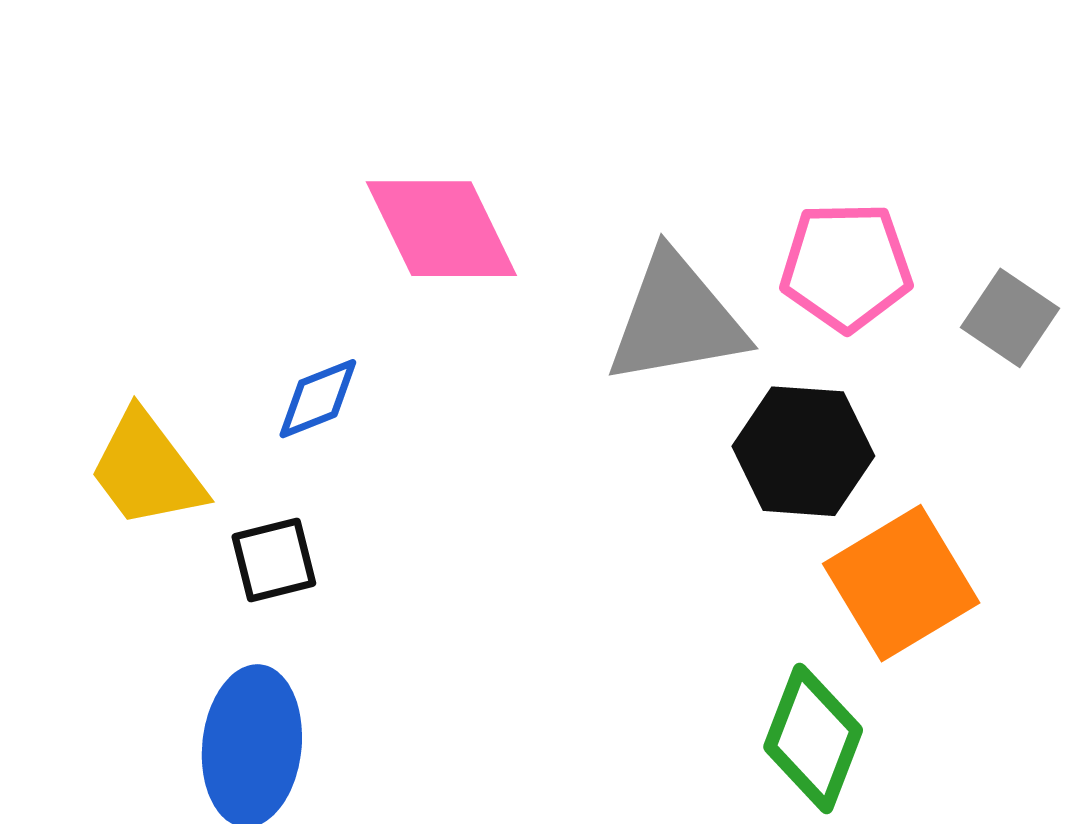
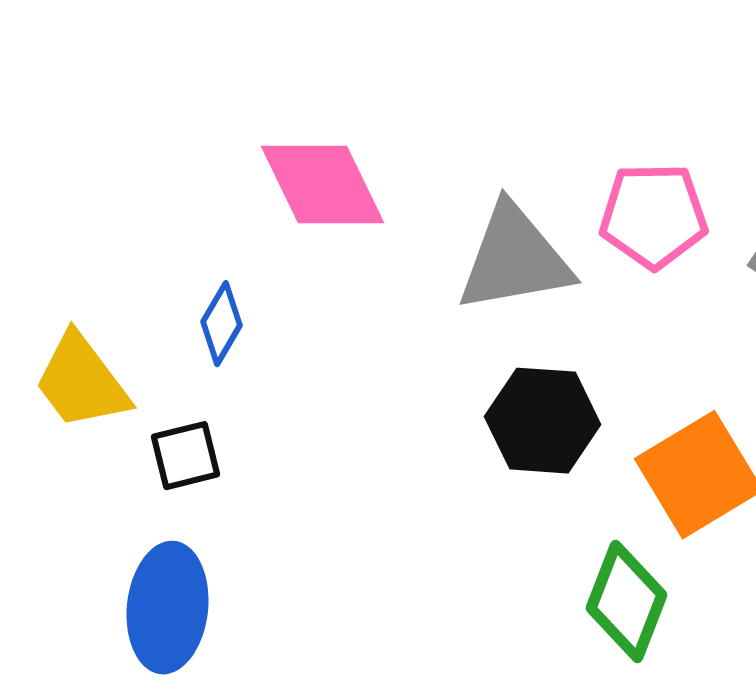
blue diamond: (318, 399) -> (222, 324), turned -38
black hexagon: (803, 451) -> (543, 421), moved

